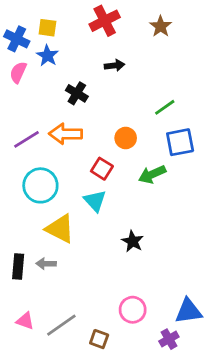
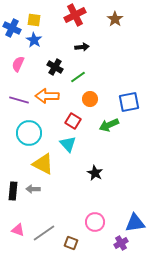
pink semicircle: (18, 72) -> (18, 64), moved
green line: (165, 107) -> (78, 77), moved
purple line: (27, 139) -> (19, 100), turned 48

